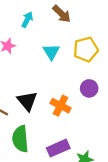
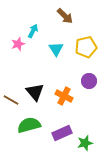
cyan arrow: (27, 20) -> (33, 31), moved
green semicircle: (20, 139) -> (29, 125), turned 80

